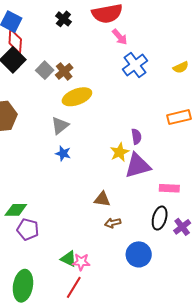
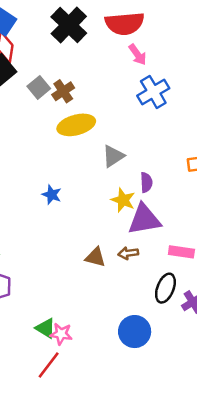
black cross: (63, 19) -> (69, 25), size x1.8
gray triangle: (60, 126) -> (113, 156), moved
yellow star: (120, 152) -> (123, 200), turned -30
brown arrow: (113, 223) -> (128, 253), moved

